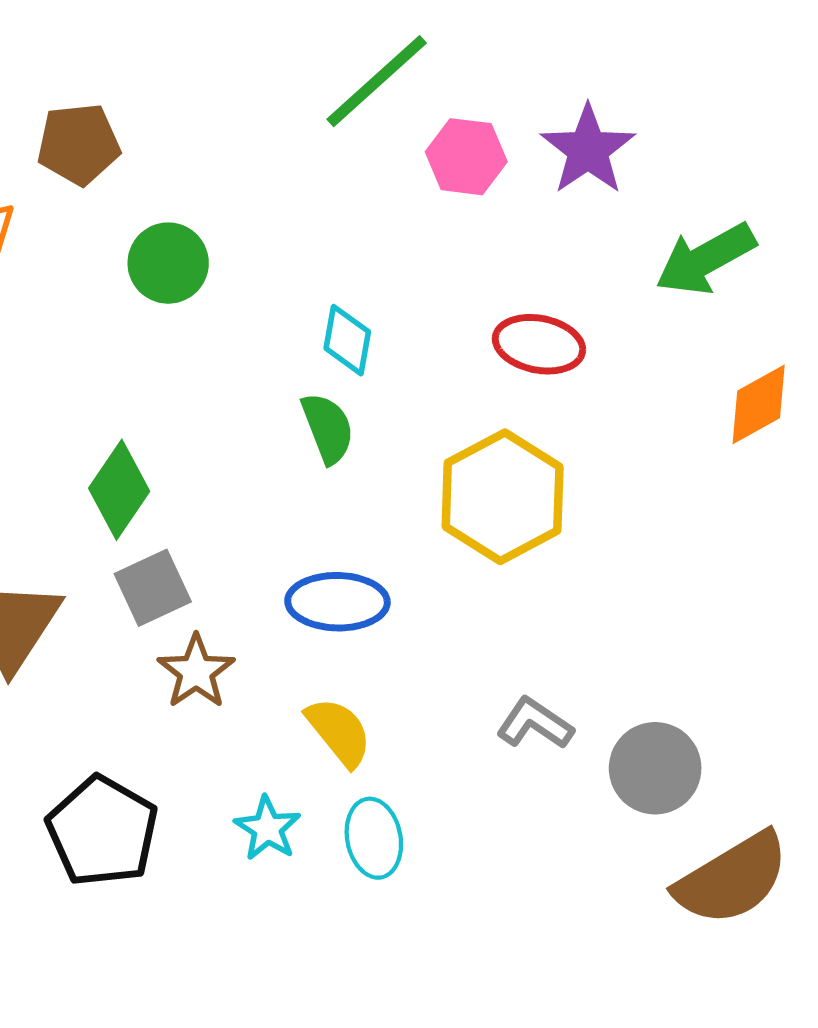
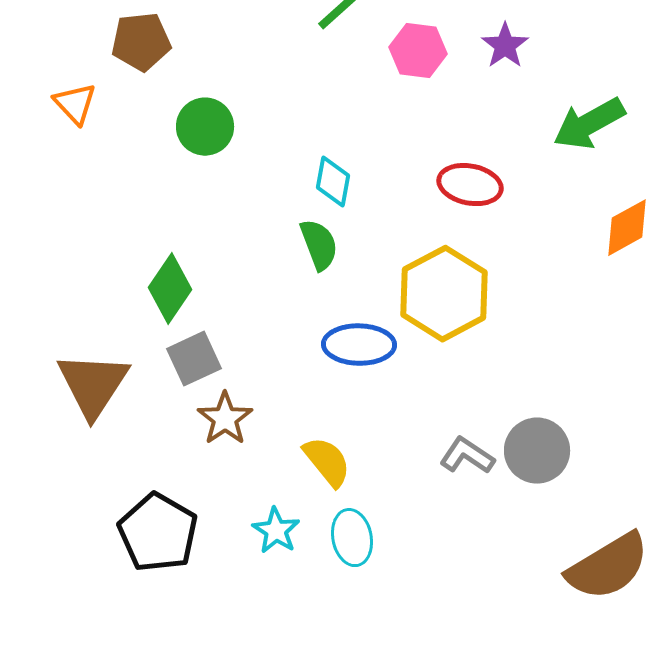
purple star: (588, 150) -> (505, 46), size x0.7
blue ellipse: (337, 602) -> (359, 345), moved
gray circle: (655, 768) -> (537, 451), moved

